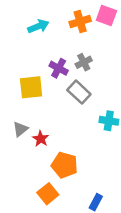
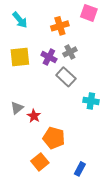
orange cross: (80, 22) -> (60, 26), moved
cyan arrow: (38, 26) -> (20, 20), moved, turned 72
yellow square: (31, 87) -> (20, 57), moved

